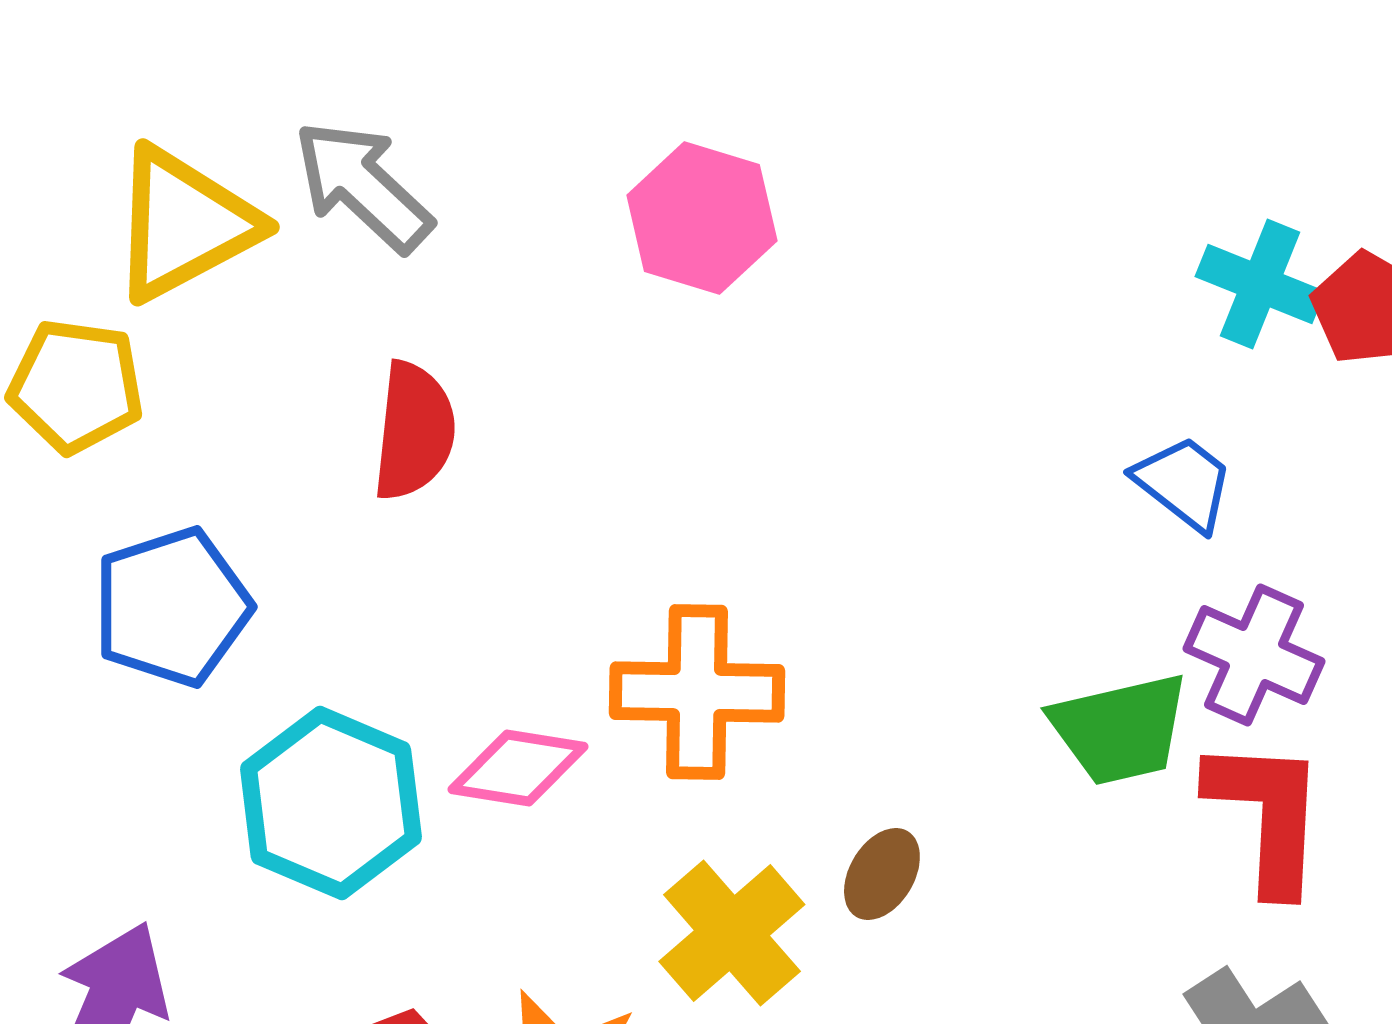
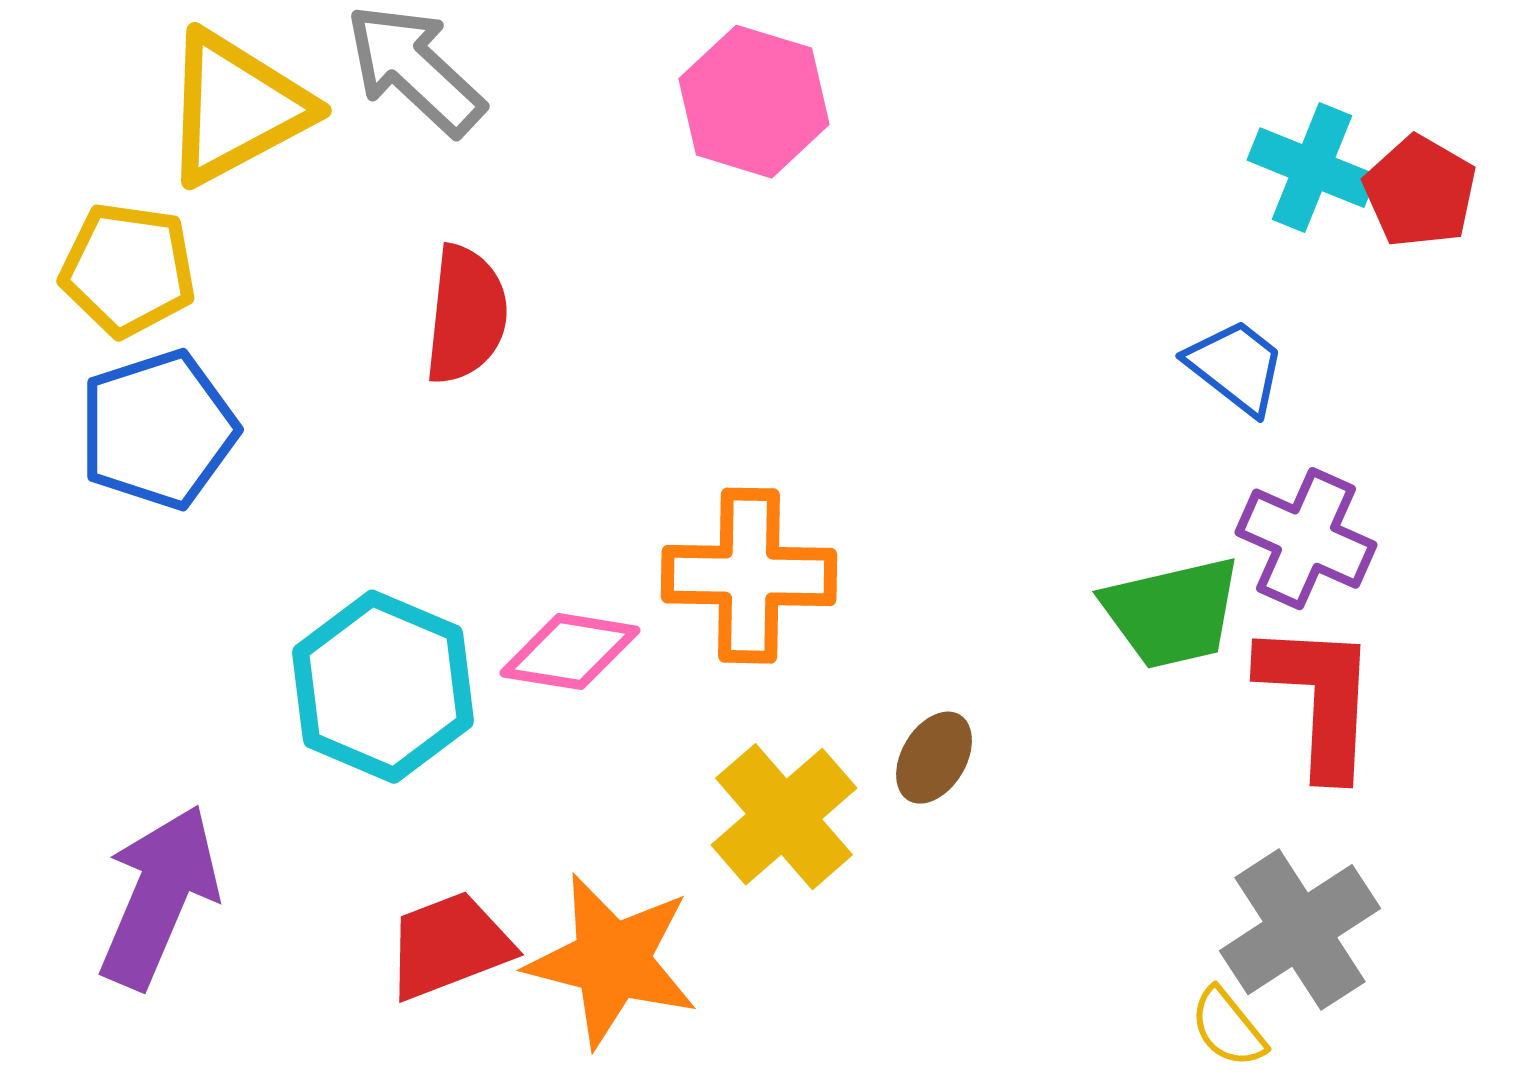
blue pentagon: (172, 607) -> (158, 430), moved

